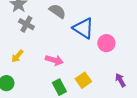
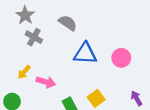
blue triangle: (83, 28) -> (85, 54), moved, turned -30
pink arrow: (54, 60) -> (46, 82), moved

